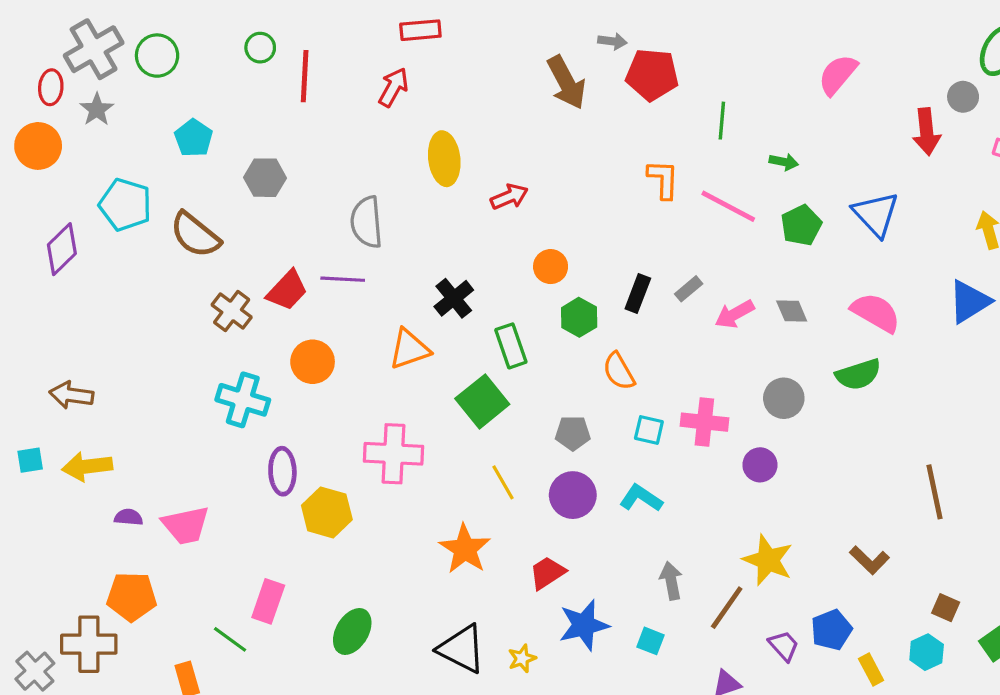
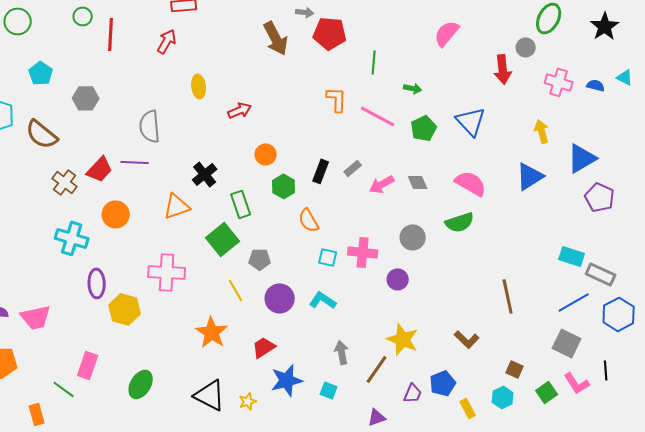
yellow ellipse: (444, 159) -> (199, 86), size x0.7
gray pentagon: (573, 433) -> (260, 259), moved
purple trapezoid: (784, 646) -> (413, 393), turned 65

